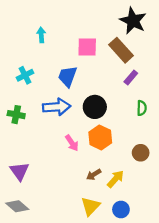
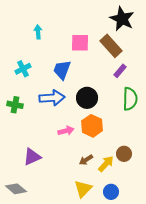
green semicircle: (142, 108) -> (130, 99), size x1.6
pink arrow: (72, 143) -> (66, 131), turned -70
brown circle: (141, 153) -> (124, 154), moved
purple triangle: (19, 171) -> (32, 157), moved, turned 42

